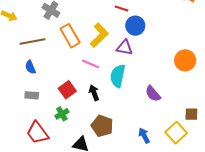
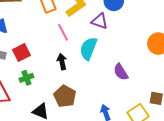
pink line: (91, 64) -> (63, 32), turned 30
red square: (67, 90) -> (21, 52), moved

